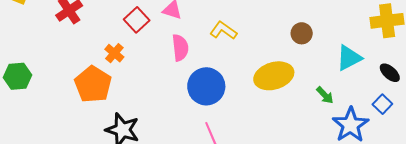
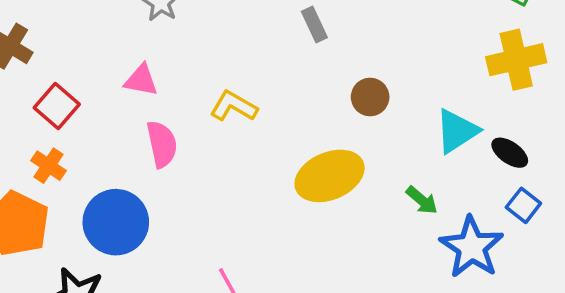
red square: (137, 20) -> (57, 106), moved
black ellipse: (390, 73) -> (510, 153), moved
blue circle: (206, 86) -> (116, 222), moved

